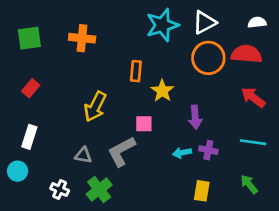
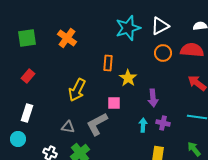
orange cross: (82, 38) -> (67, 38), turned 30
orange circle: (208, 58) -> (163, 53), size x0.7
cyan arrow: (182, 153) -> (143, 125), turned 104

